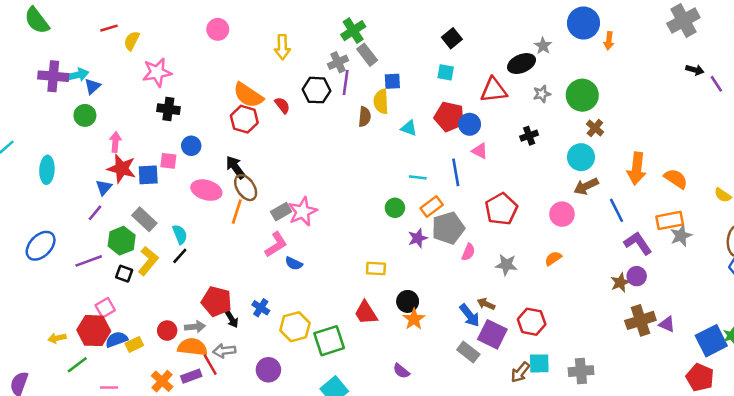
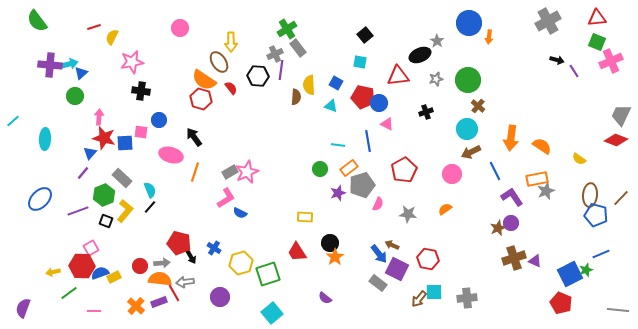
blue square: (392, 81) -> (336, 83), moved, turned 32
brown ellipse: (246, 188) -> (219, 62), moved

